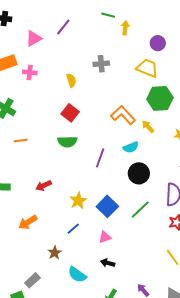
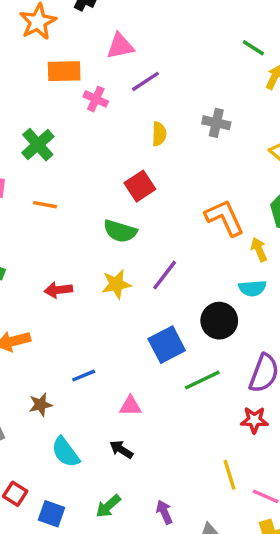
purple line: (63, 27) -> (145, 81), moved
cyan semicircle: (131, 147) -> (252, 288), moved
yellow star: (78, 201) -> (116, 284), moved
blue square: (107, 206) -> (167, 345), moved

